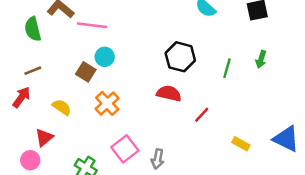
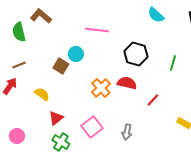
pink line: (92, 25) -> (97, 30), moved
orange cross: (107, 103) -> (101, 88), moved
red triangle: (44, 138) -> (56, 118), moved
gray arrow: (158, 159) -> (127, 132), moved

